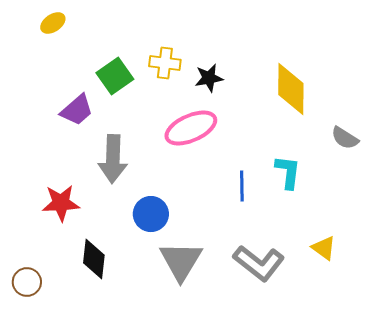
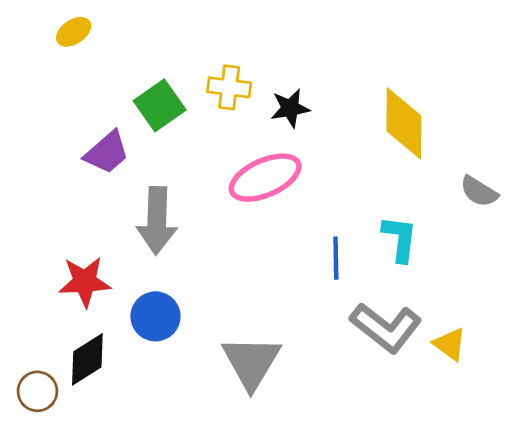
blue circle: (151, 214) -> (155, 316), moved
black diamond: (94, 259) -> (87, 359), moved, turned 51
gray L-shape: (259, 263) -> (386, 328), moved

